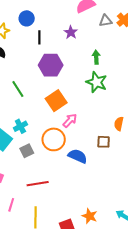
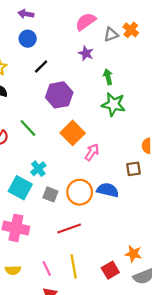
blue circle: (27, 18) -> (28, 39), moved
purple star: (71, 32) -> (86, 53), moved
black line: (39, 37) -> (41, 66), turned 56
orange circle: (54, 139) -> (80, 192), moved
gray square: (27, 151) -> (50, 194), turned -32
pink line: (11, 205) -> (47, 268), moved, turned -32

